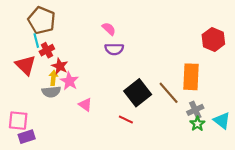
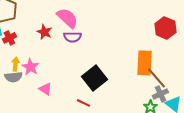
pink semicircle: (109, 29) -> (67, 18), size x1.6
red star: (60, 66) -> (44, 32), moved
brown line: (169, 93) -> (156, 78), moved
gray cross: (195, 110) -> (160, 94), moved

